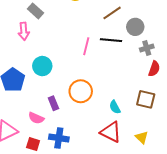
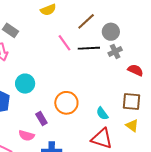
pink line: (86, 46) -> (64, 43), moved, turned -42
gray cross: (147, 48) -> (115, 51), moved
red semicircle: (154, 69) -> (135, 70), turned -77
yellow triangle: (142, 137) -> (132, 126), moved

